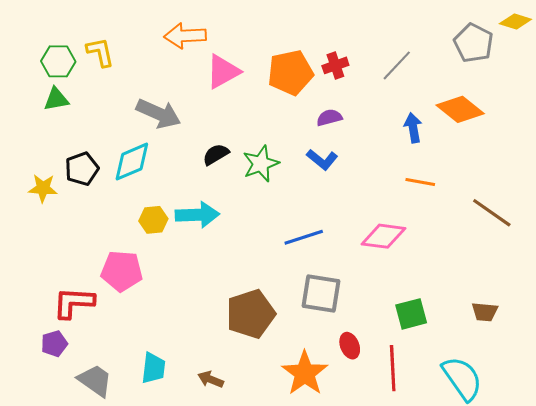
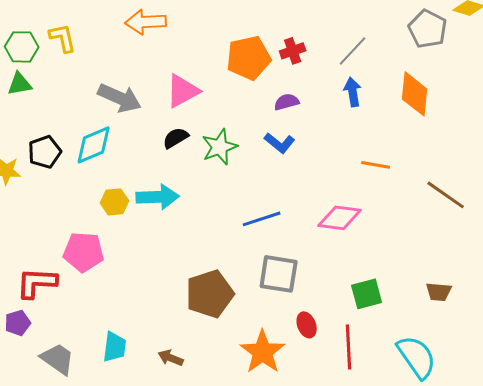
pink triangle: (223, 72) -> (183, 91), moved
orange diamond: (460, 109) -> (415, 94), turned 57
blue arrow: (413, 128) -> (353, 92), moved

